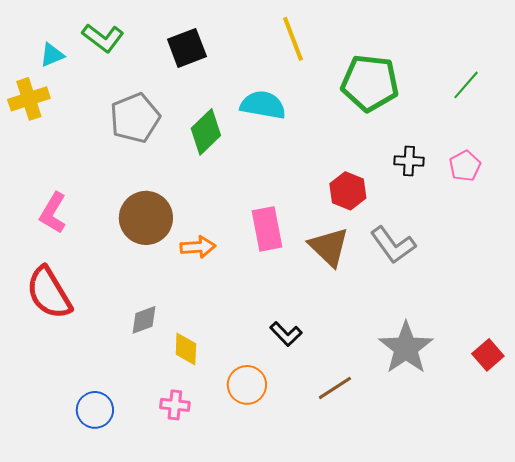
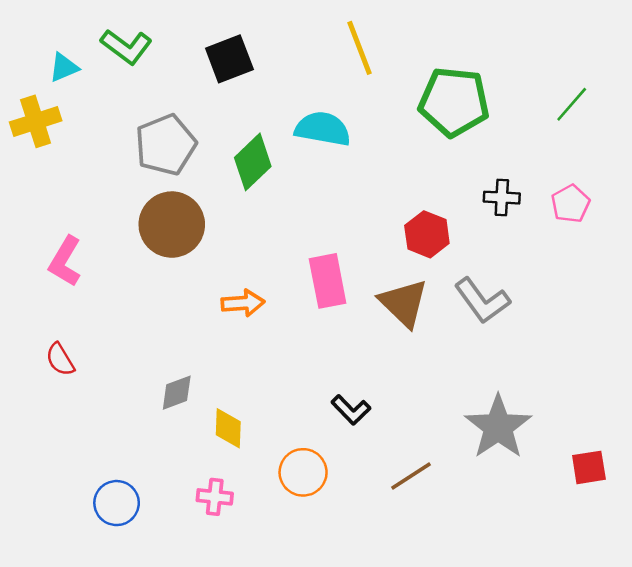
brown circle: (146, 218) -> (172, 225), moved
red semicircle: (49, 293) -> (60, 359), size x0.5
red square: (488, 355) -> (589, 467), moved, turned 32

